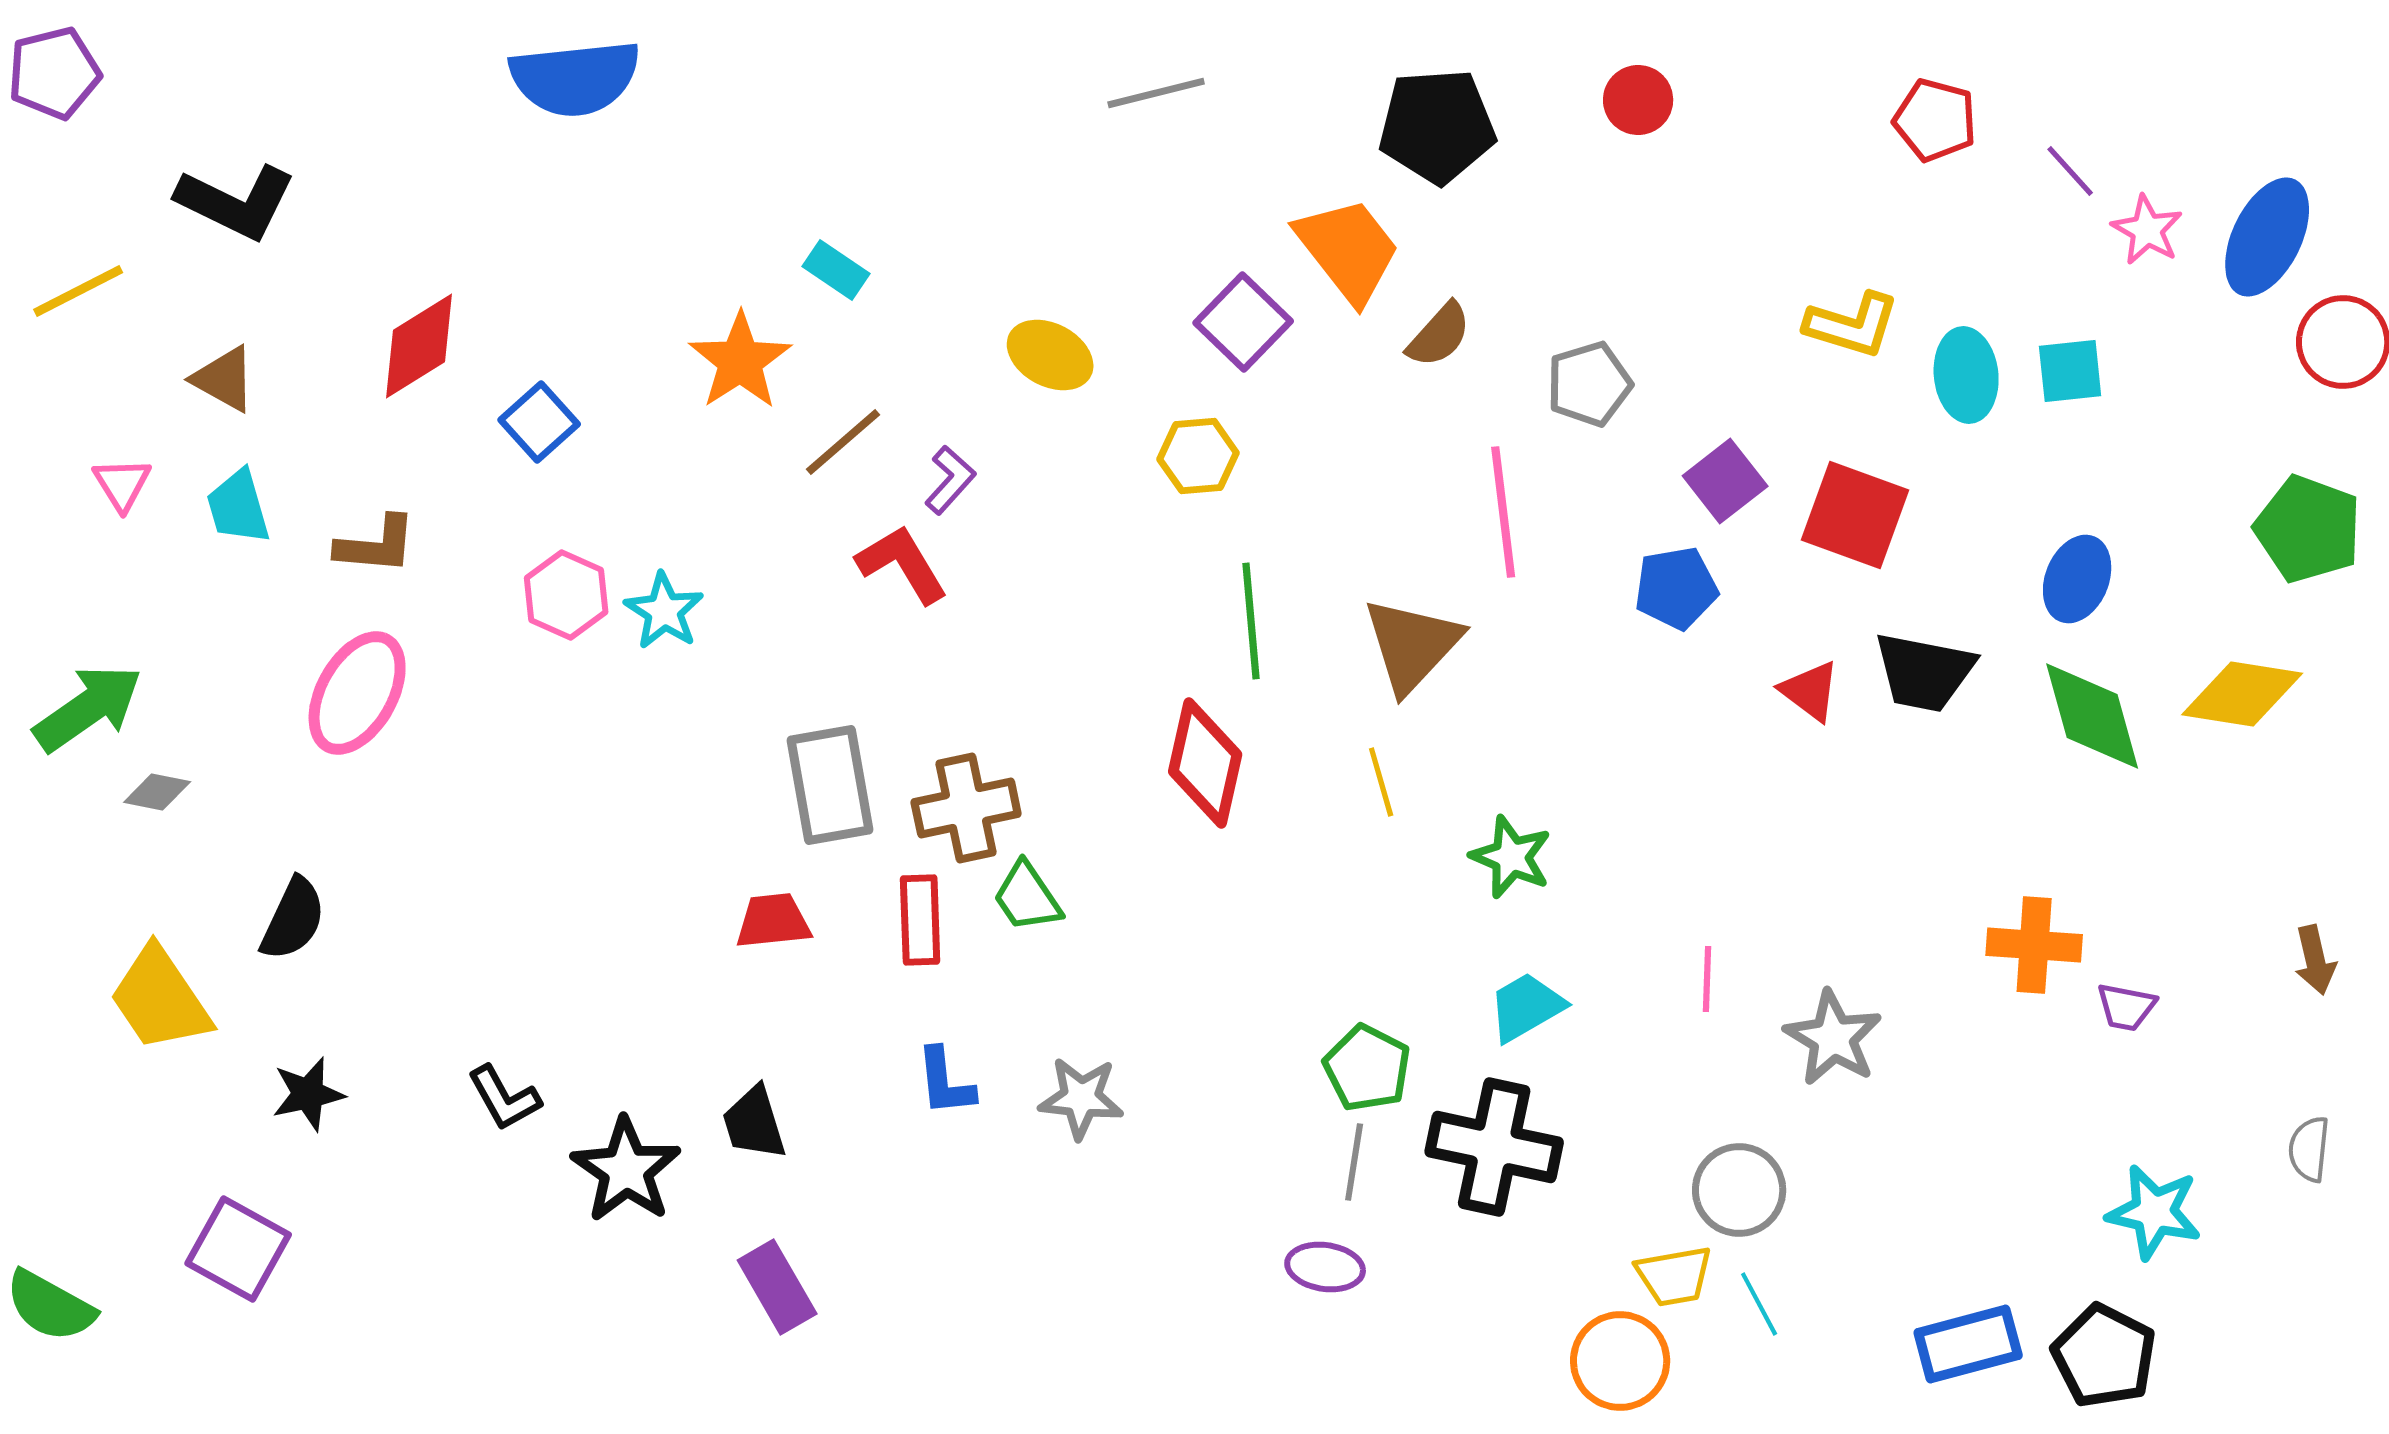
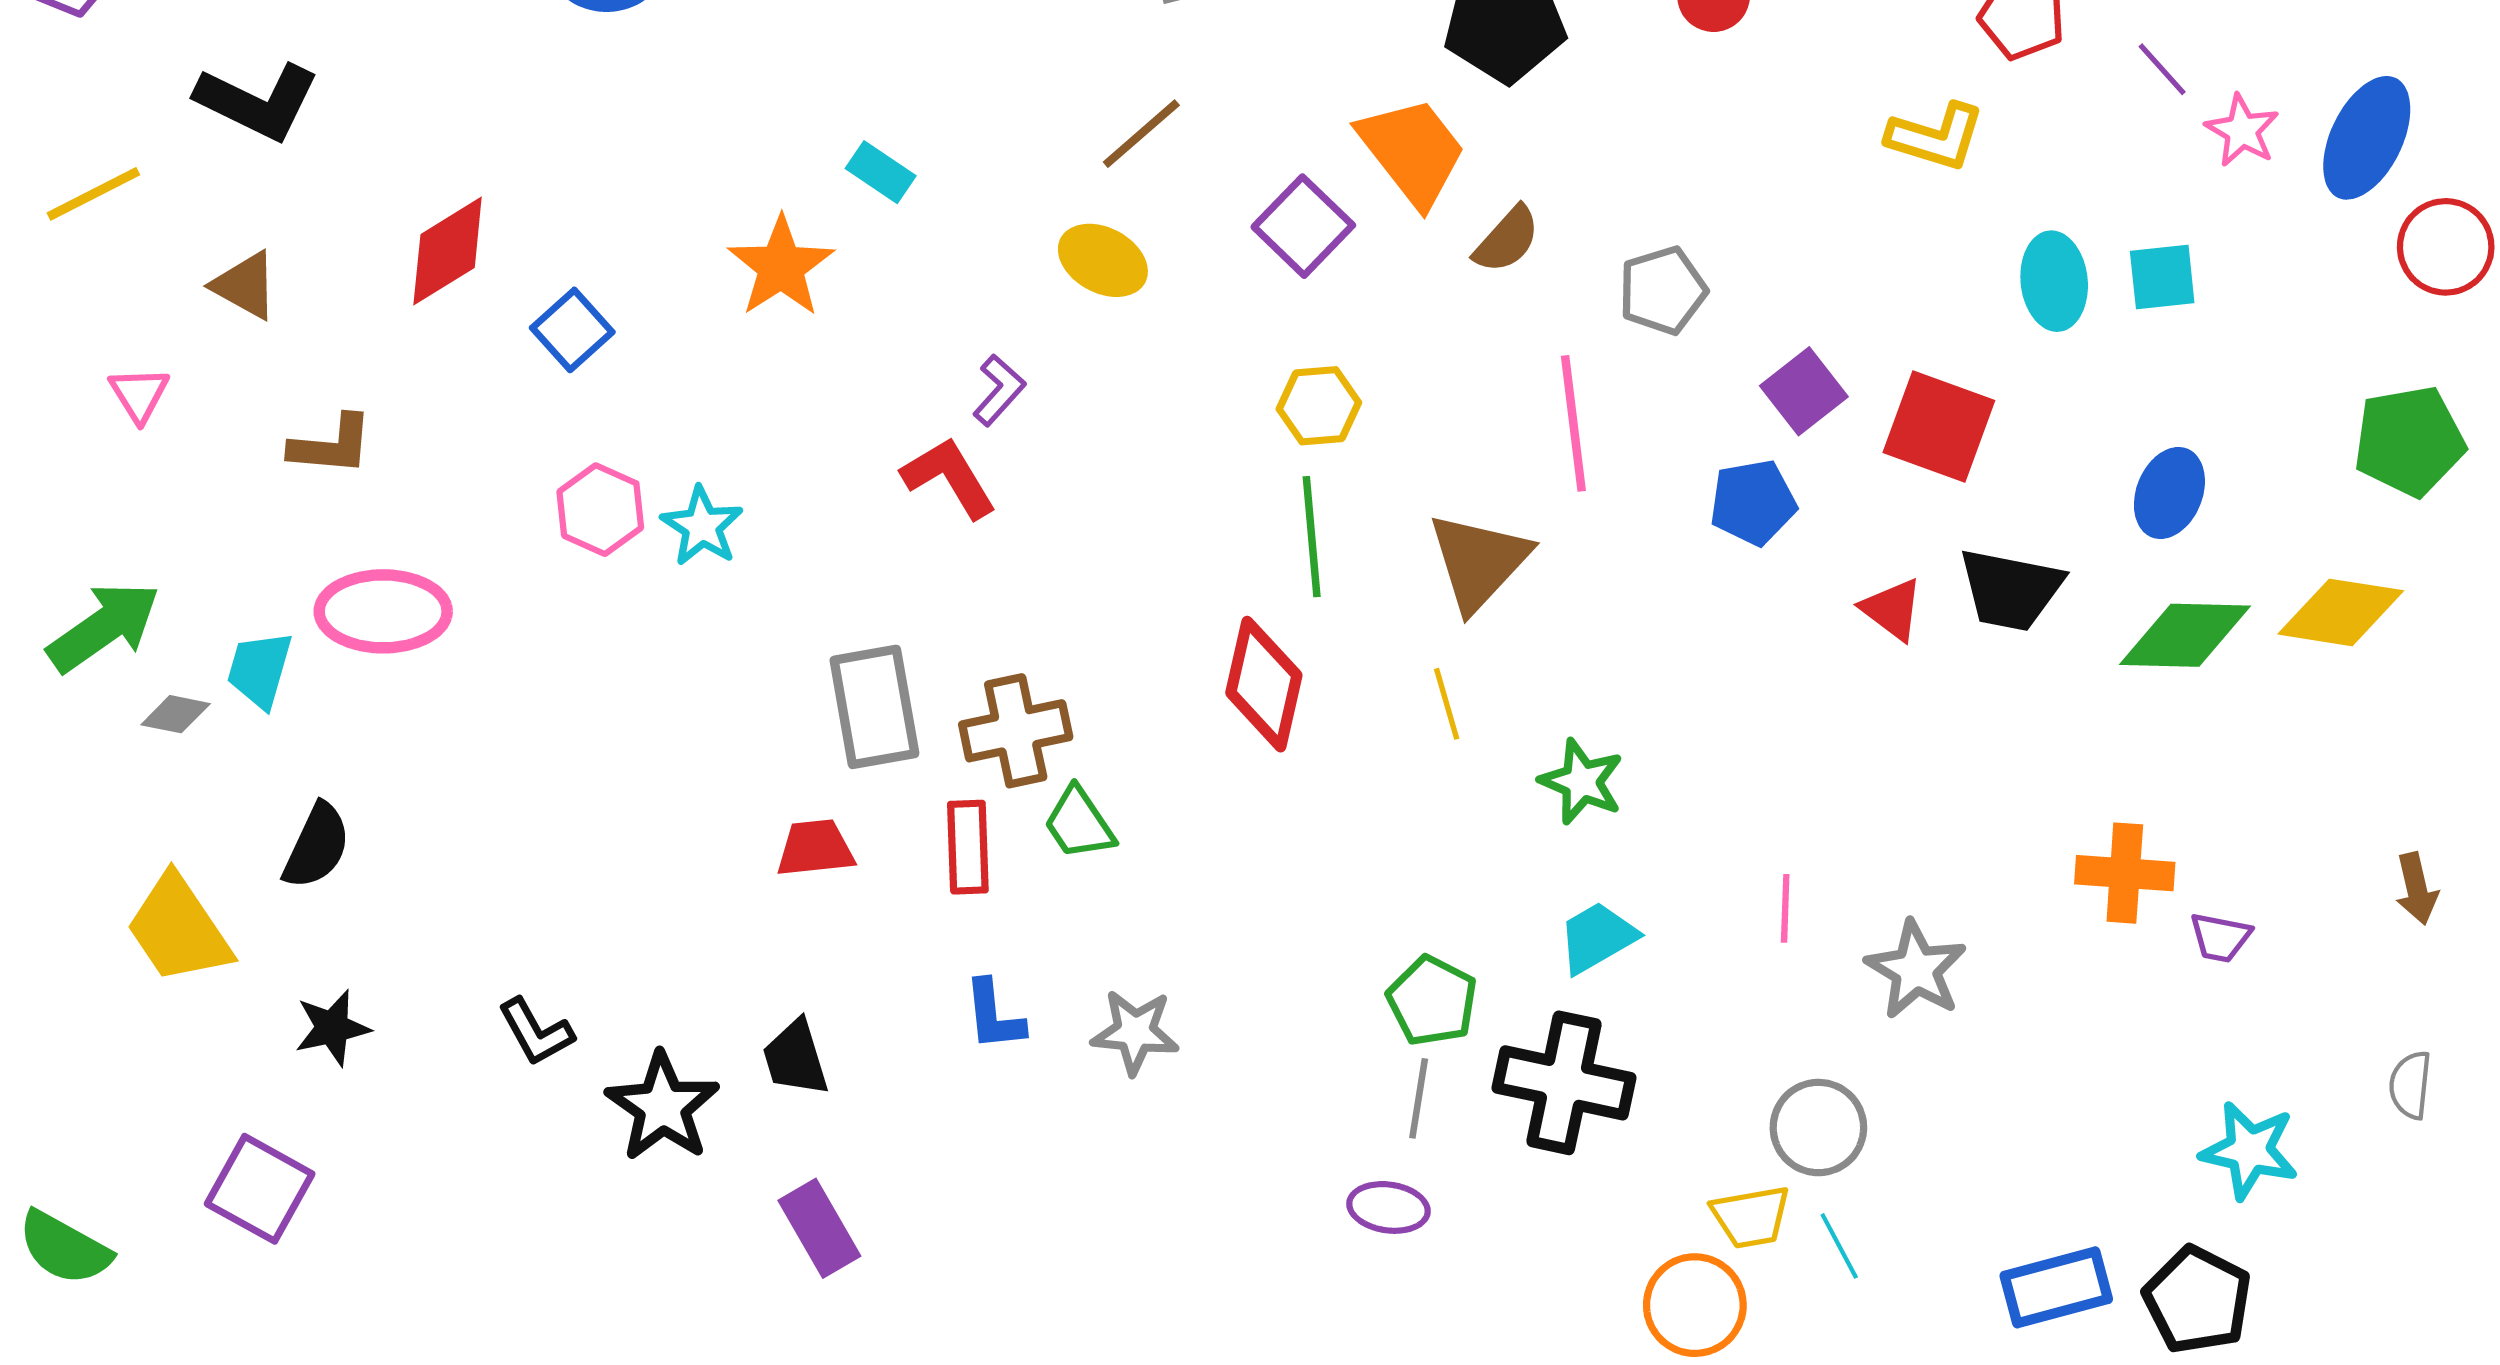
yellow L-shape: (1852, 325) -> (1936, 137), moved
brown line: (843, 442) -> (1141, 134), moved
yellow hexagon: (1198, 456) -> (1319, 406), moved
cyan trapezoid: (238, 507) -> (260, 670), moved, turned 32
green pentagon: (2308, 529) -> (2409, 441), turned -30
brown L-shape: (376, 545) -> (331, 445), moved
pink ellipse: (357, 693) -> (383, 611), turned 61
green diamond: (2092, 716) -> (2185, 635), turned -73

